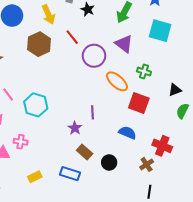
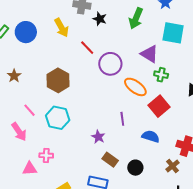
brown hexagon: (39, 44) -> (58, 80), moved
purple triangle: (124, 44) -> (149, 54), moved
red square: (139, 103) -> (159, 106), turned 35
purple line: (93, 112) -> (122, 119), moved

